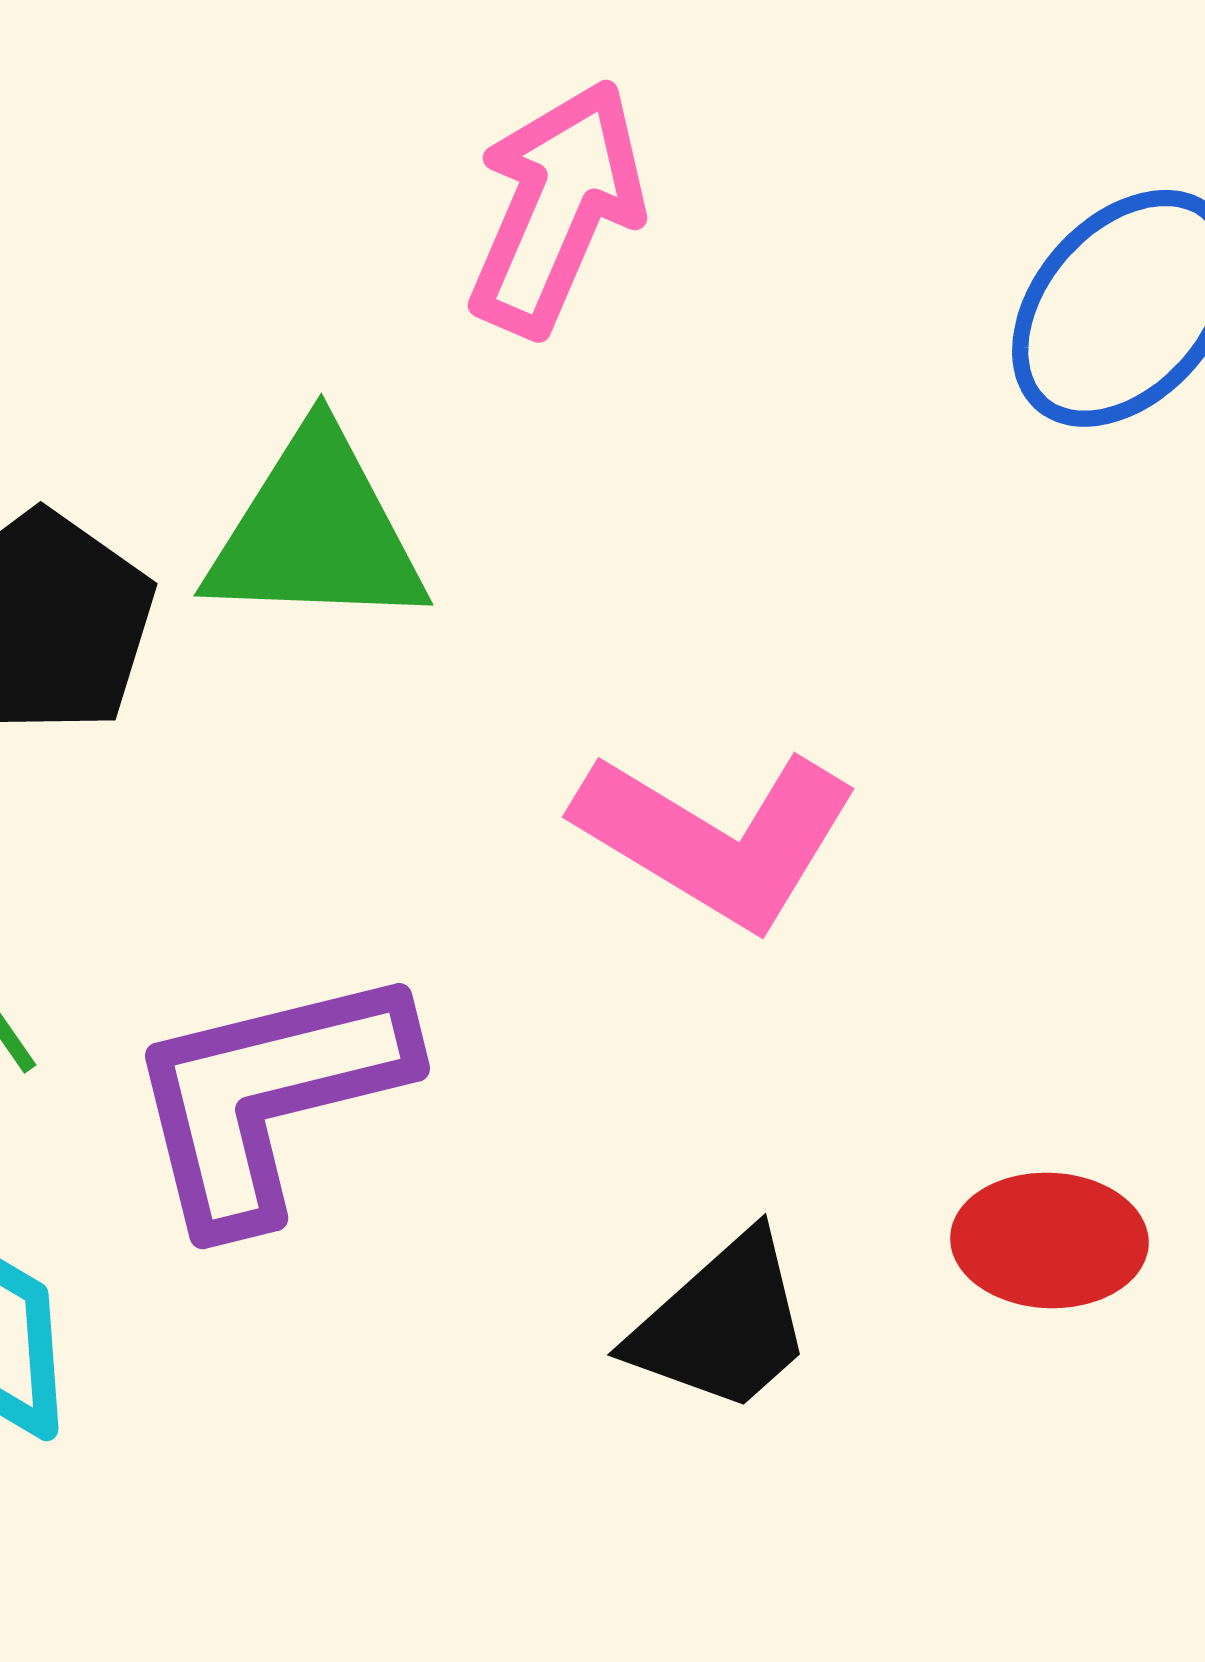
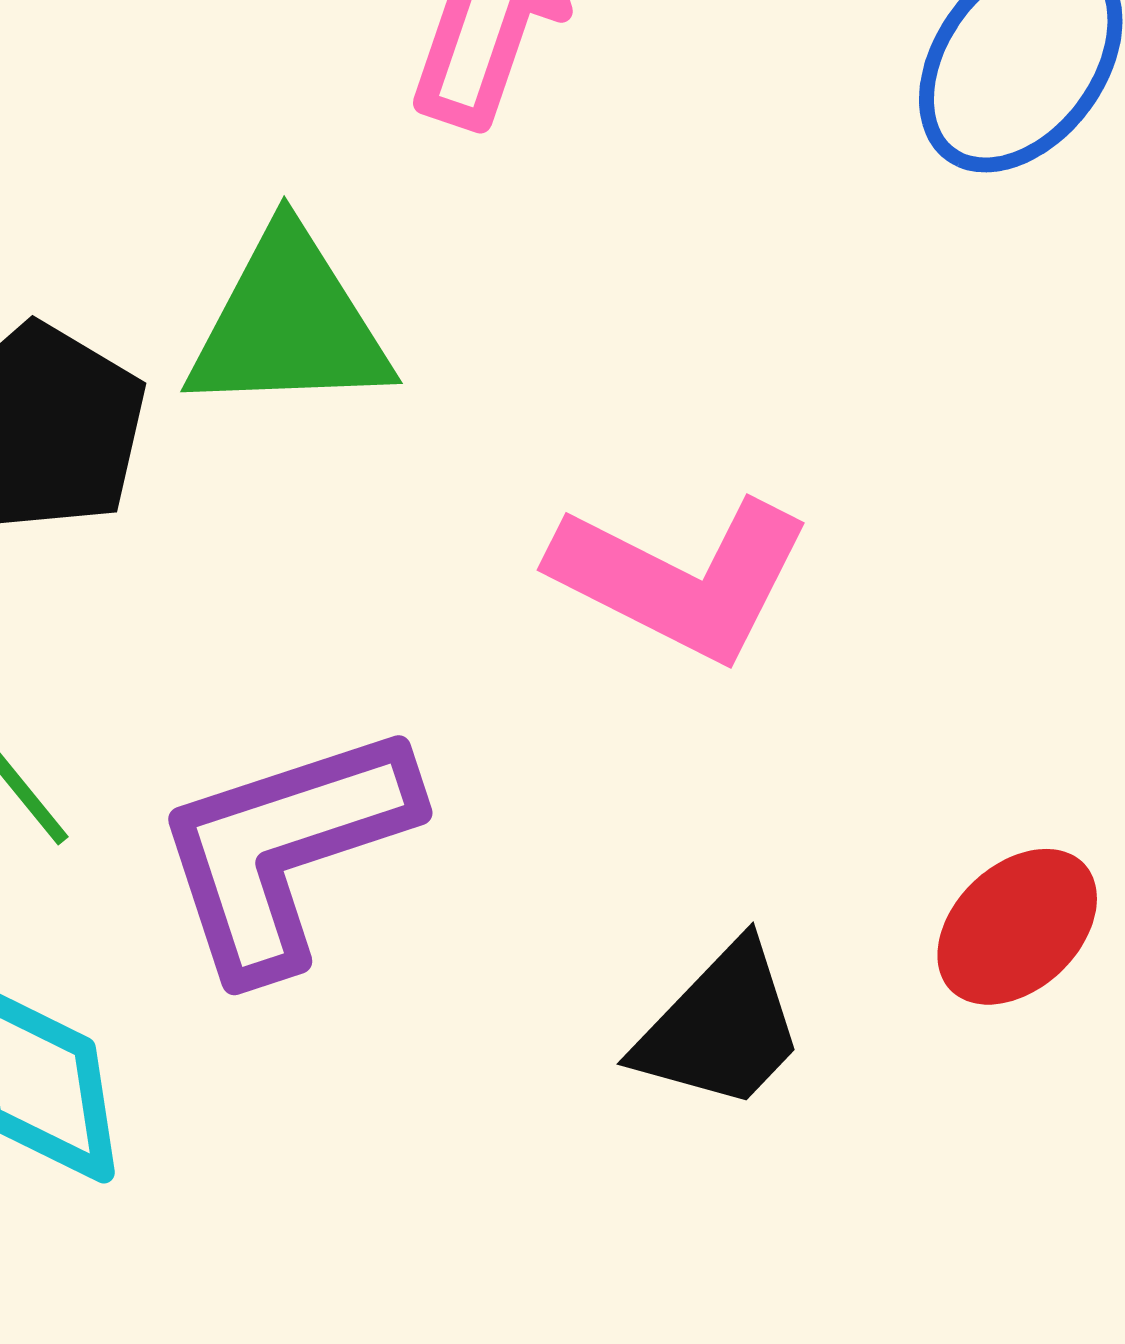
red ellipse: (1049, 1240) -> (1017, 927), turned -41

